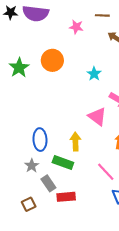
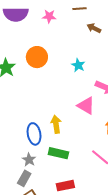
pink star: (76, 27) -> (49, 16), moved
yellow arrow: (75, 142) -> (56, 124), moved
gray rectangle: (48, 183) -> (24, 178), moved, turned 70

